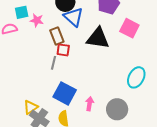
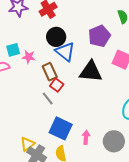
red square: (63, 50) -> (57, 85), turned 32
gray line: (53, 63) -> (48, 98), turned -48

